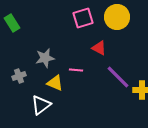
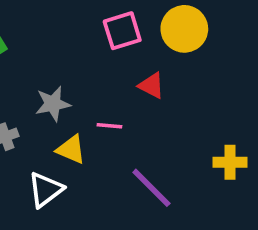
purple line: (118, 77) -> (151, 188), moved

